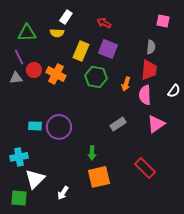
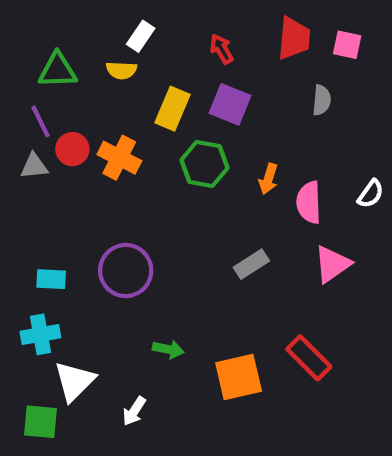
red arrow: (104, 23) -> (222, 49), turned 32
red trapezoid: (149, 70) -> (294, 38), moved
cyan rectangle: (35, 126) -> (51, 279), moved
green arrow: (92, 153) -> (168, 349), moved, turned -80
orange square: (99, 177) -> (239, 377), moved

